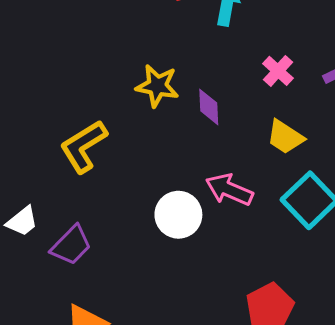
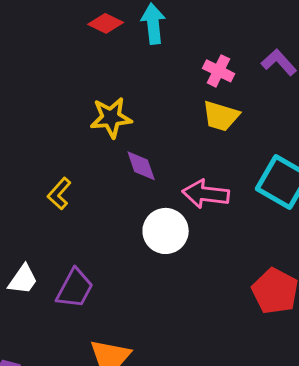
purple diamond: (209, 107) -> (141, 166), moved
yellow trapezoid: (285, 137) -> (221, 116), moved
yellow L-shape: (84, 146) -> (59, 194), size x0.6

